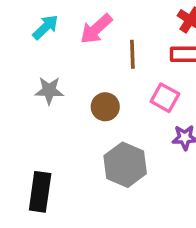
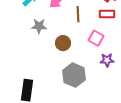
gray star: (49, 90) -> (39, 26), moved

